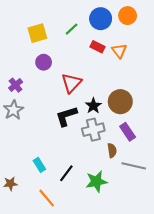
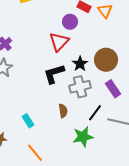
purple circle: (44, 62) -> (70, 22), moved
brown semicircle: (112, 150) -> (63, 111), moved
black line: (66, 173) -> (95, 113), moved

